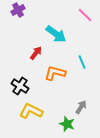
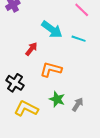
cyan line: (82, 62) -> (79, 39), moved, turned -48
green star: (67, 124) -> (57, 99), moved

